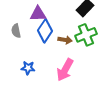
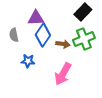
blue star: (28, 68) -> (28, 61), moved

